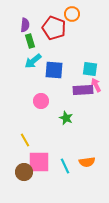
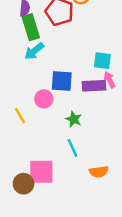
green rectangle: (30, 41) -> (31, 27), size x1.5
blue square: (54, 70) -> (62, 81), moved
yellow line: (25, 140) -> (20, 116), moved
cyan line: (65, 166) -> (72, 148), moved

